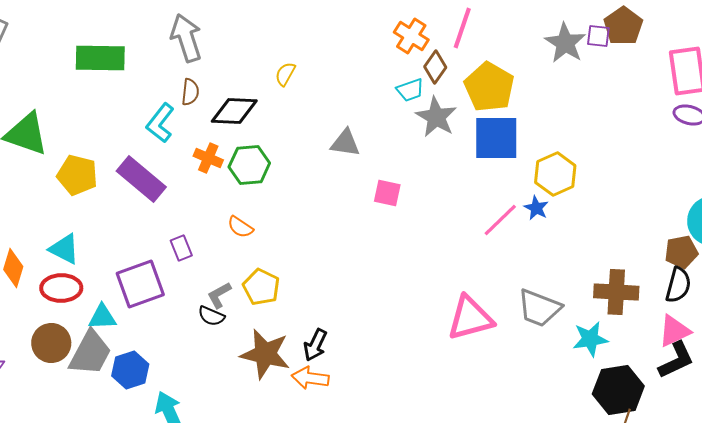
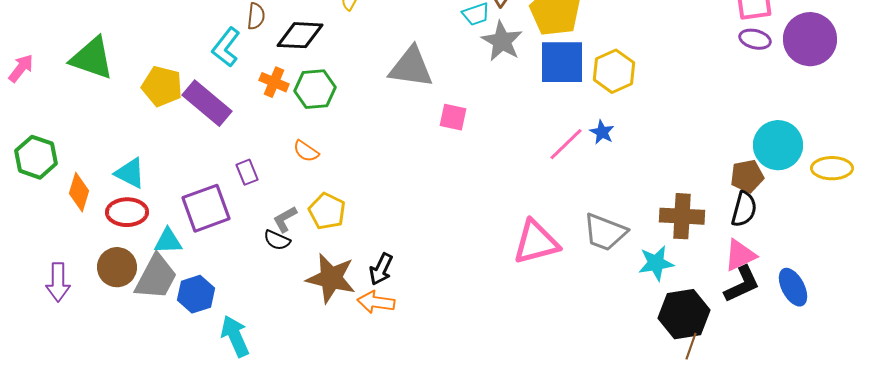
gray triangle: (345, 143) -> (411, 67), size x1.5
yellow hexagon: (555, 174) -> (614, 71), moved
yellow pentagon: (77, 175) -> (162, 86), moved

